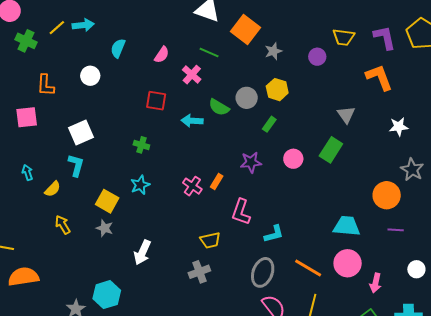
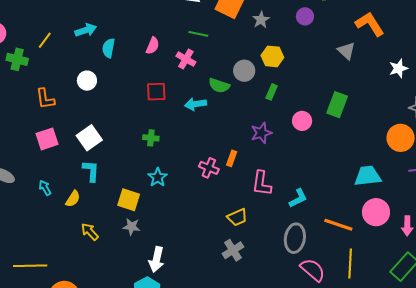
cyan arrow: (83, 25) -> (86, 30), moved
gray triangle: (346, 115) -> (346, 51), moved
pink square: (27, 117) -> (47, 139), moved
white arrow: (142, 252) -> (157, 259), moved

